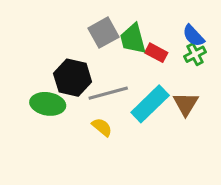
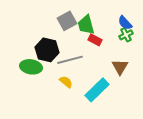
red rectangle: (156, 53) -> (95, 40), moved
cyan rectangle: (150, 104) -> (97, 90), moved

